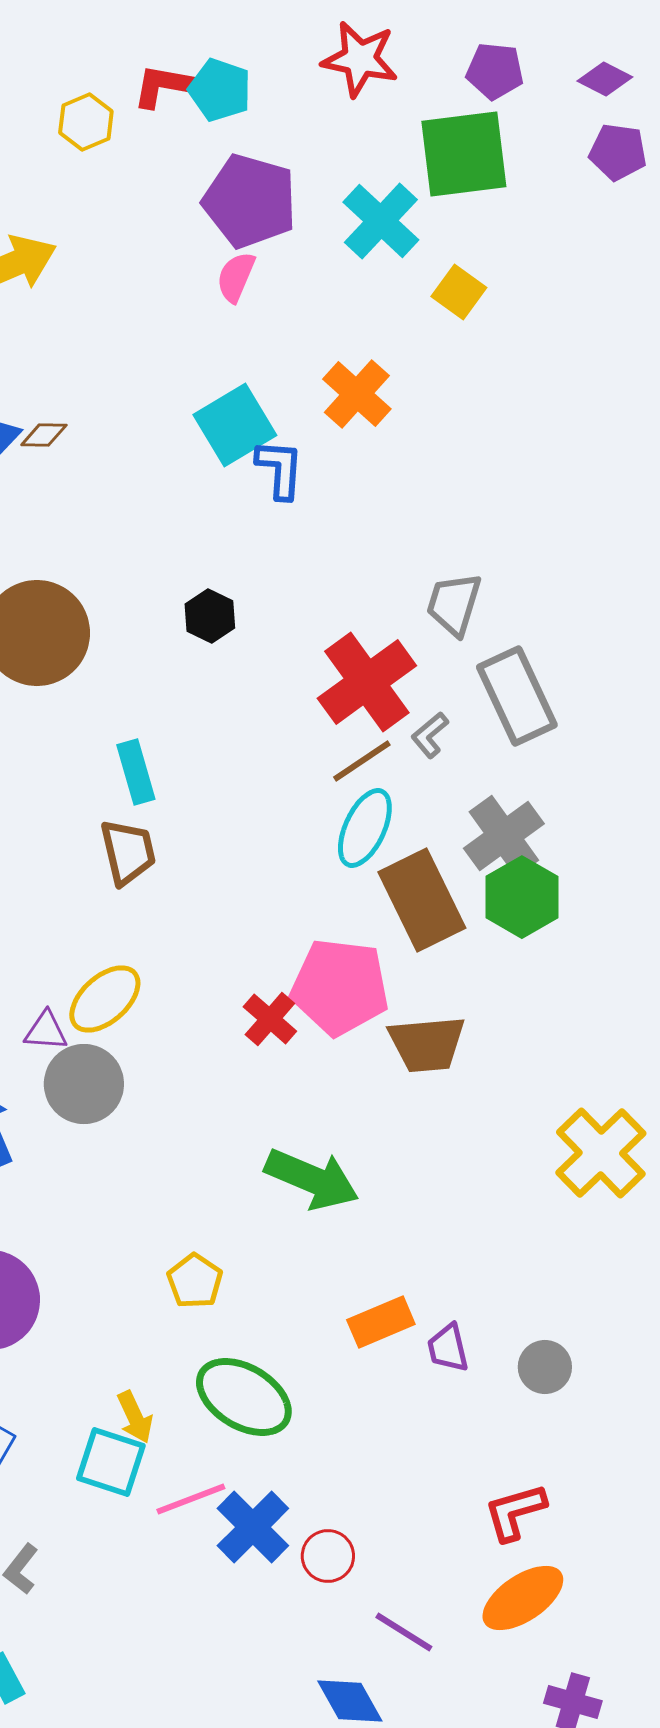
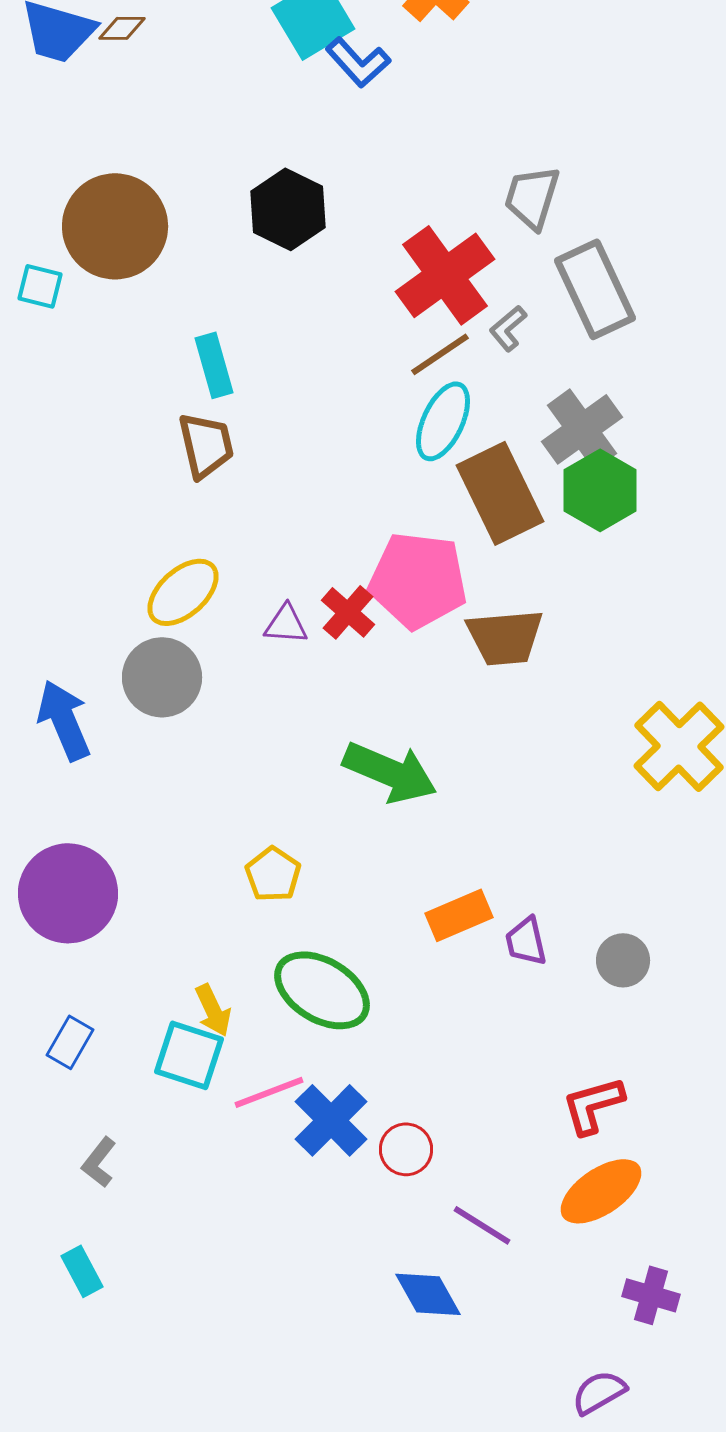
blue L-shape: (280, 469) -> (358, 62), turned 134
black hexagon: (210, 616) -> (288, 209), size x1.5
purple triangle: (46, 1031) -> (286, 624), moved

